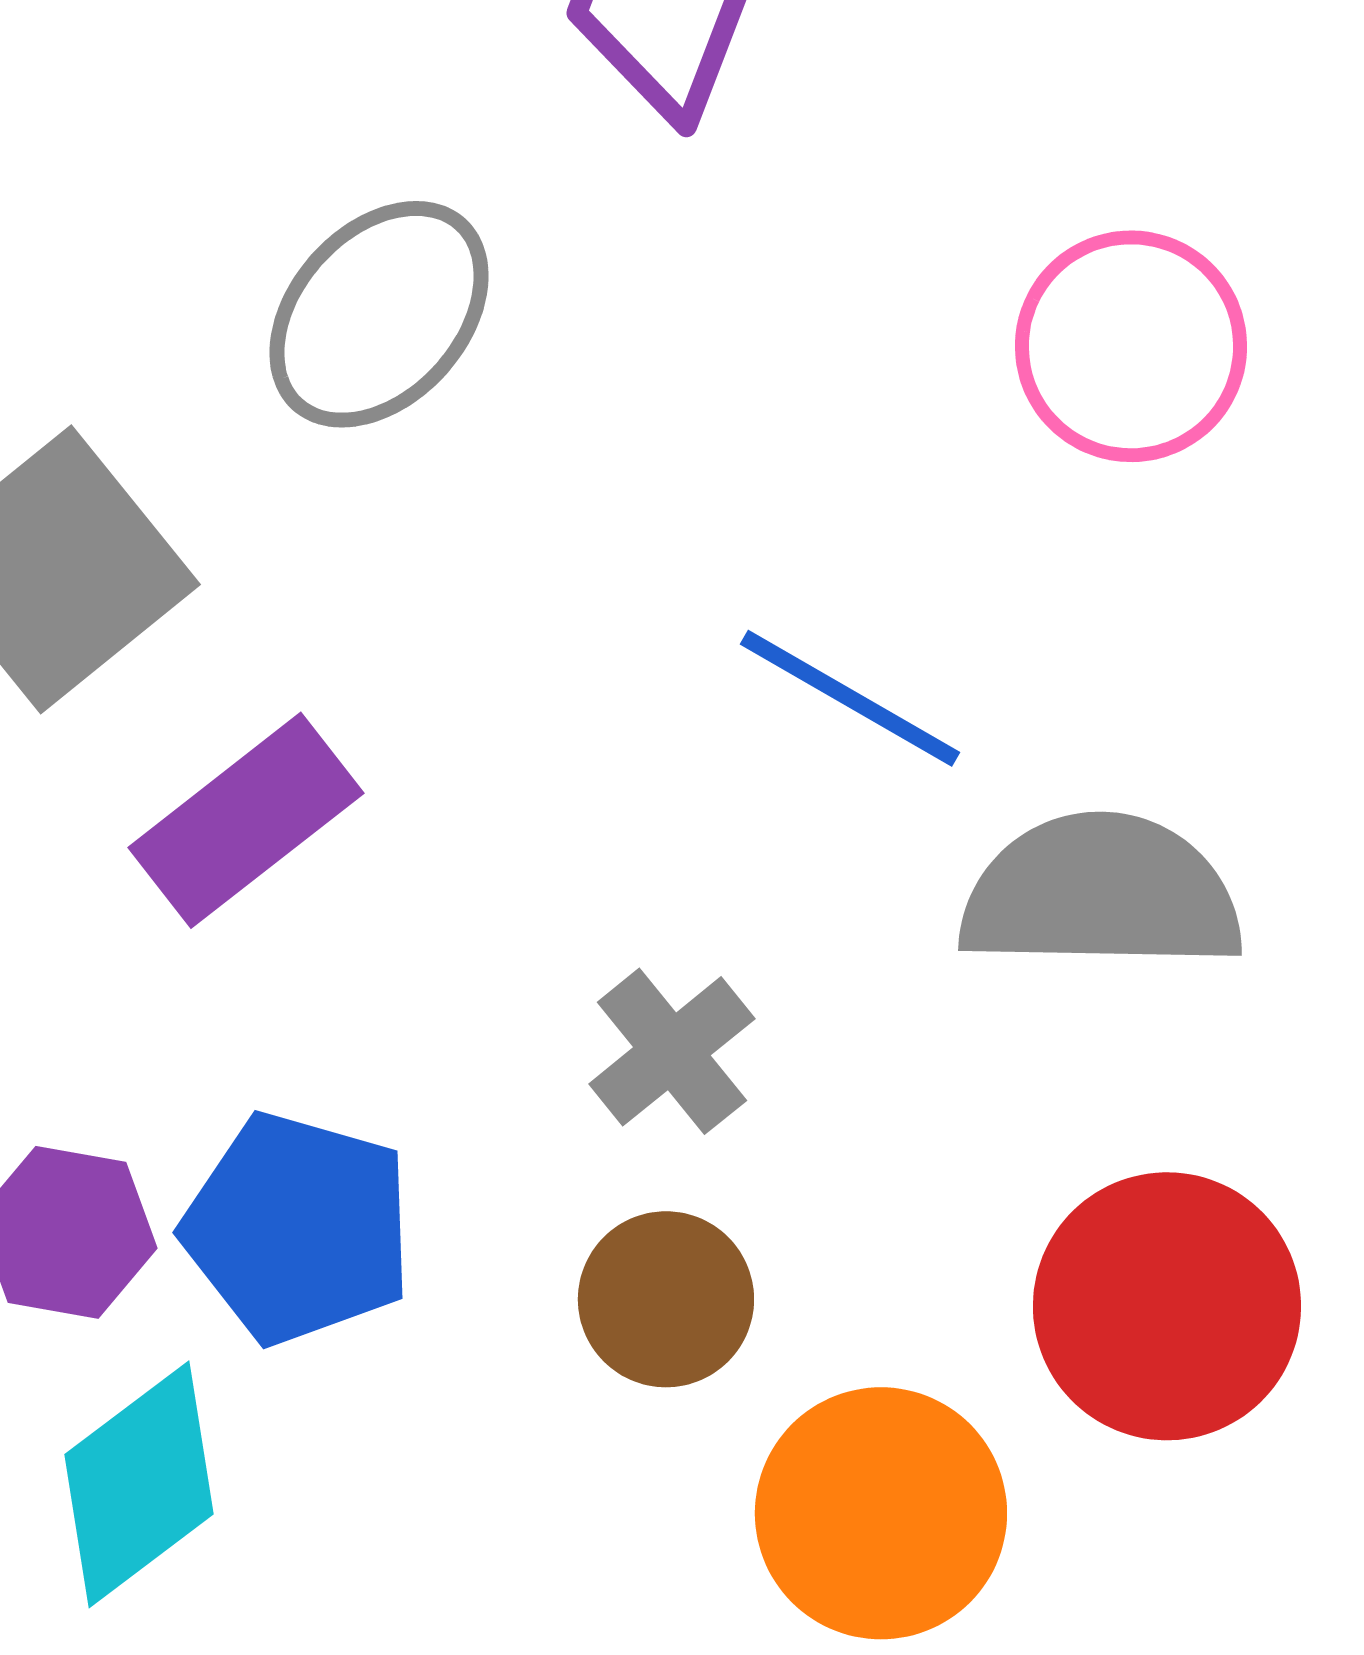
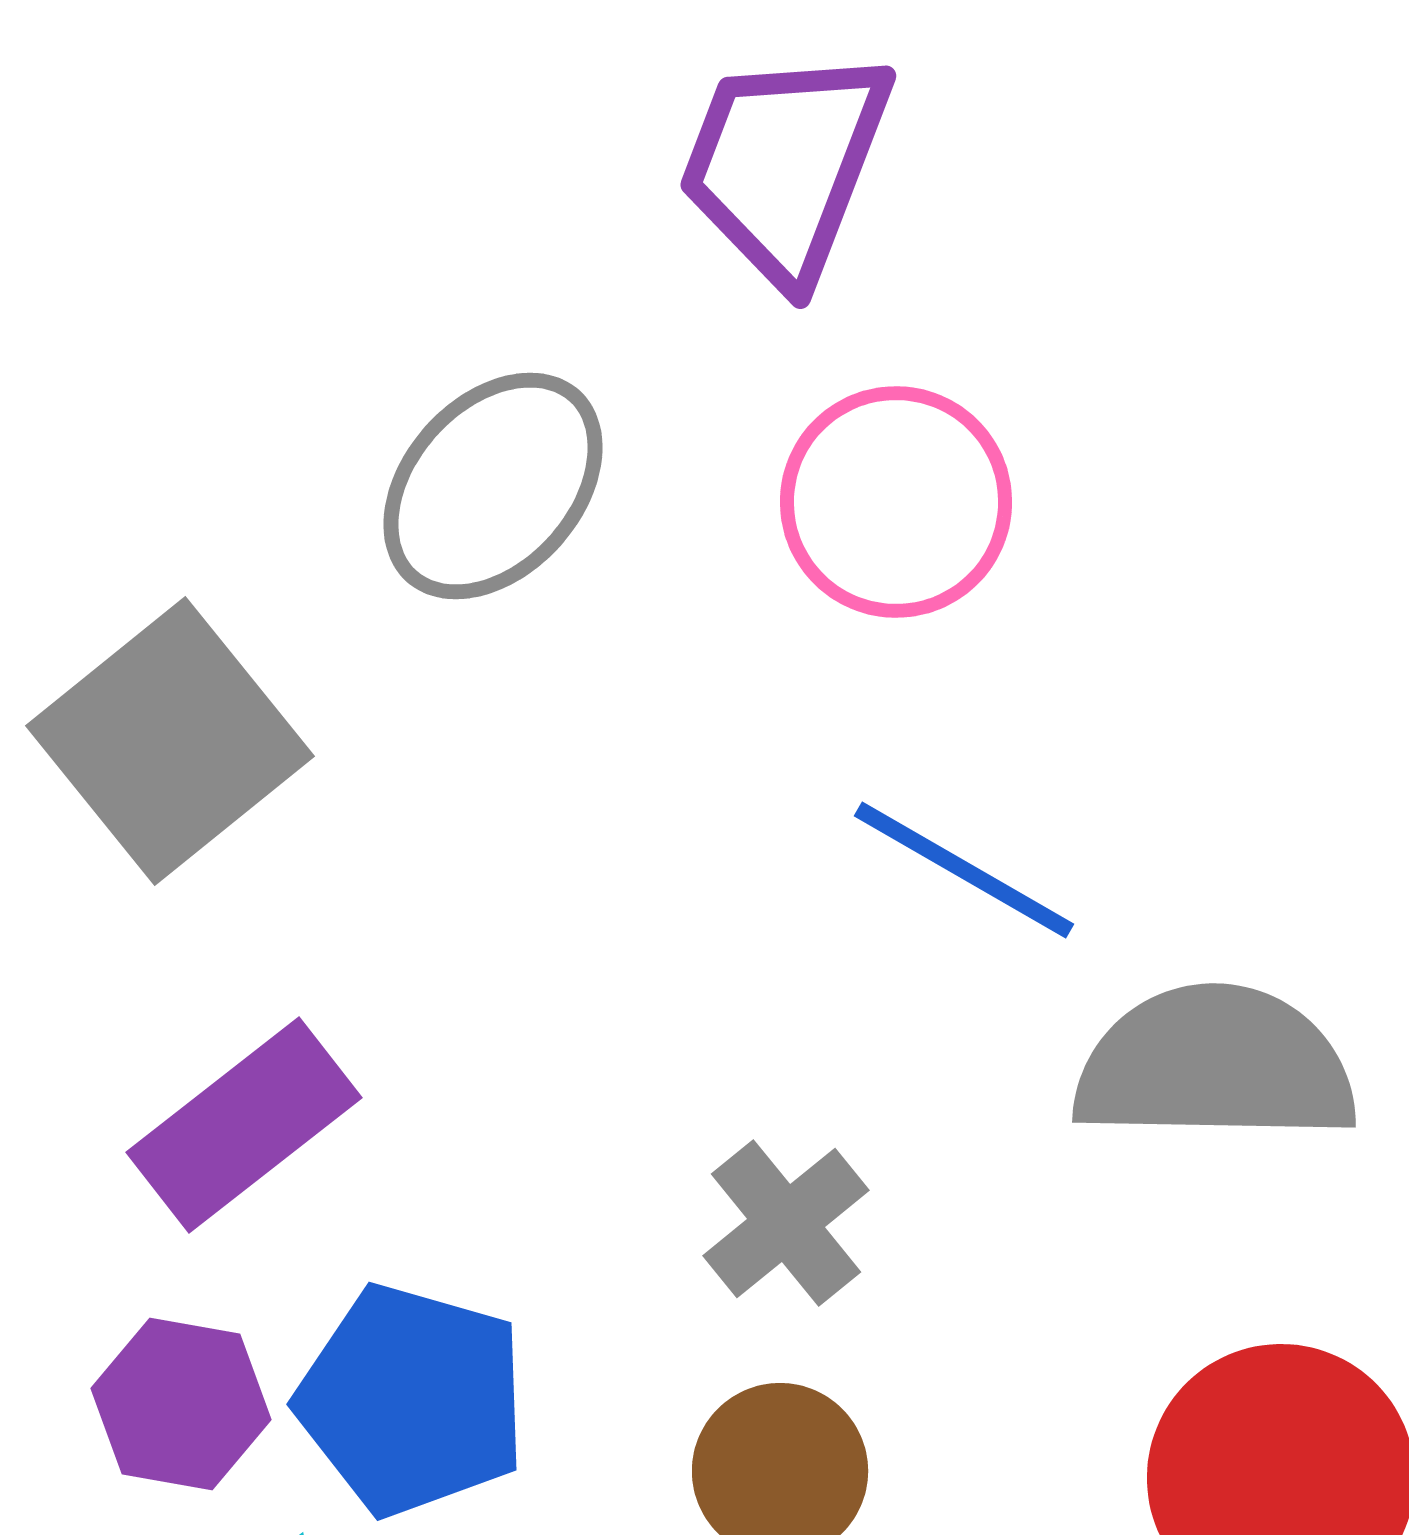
pink circle: (1131, 346) -> (896, 502), moved
purple rectangle: (246, 820) -> (244, 1125), moved

